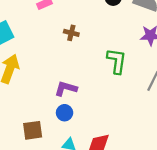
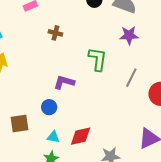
purple L-shape: (66, 88) -> (64, 82), moved

